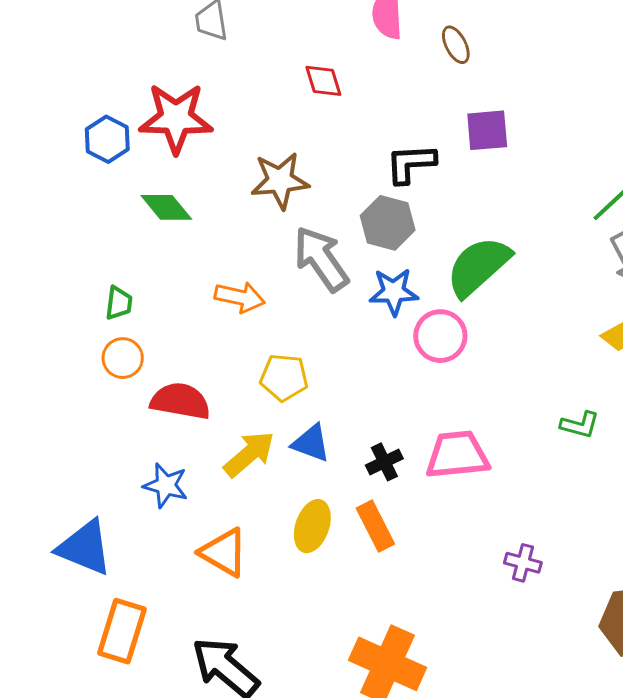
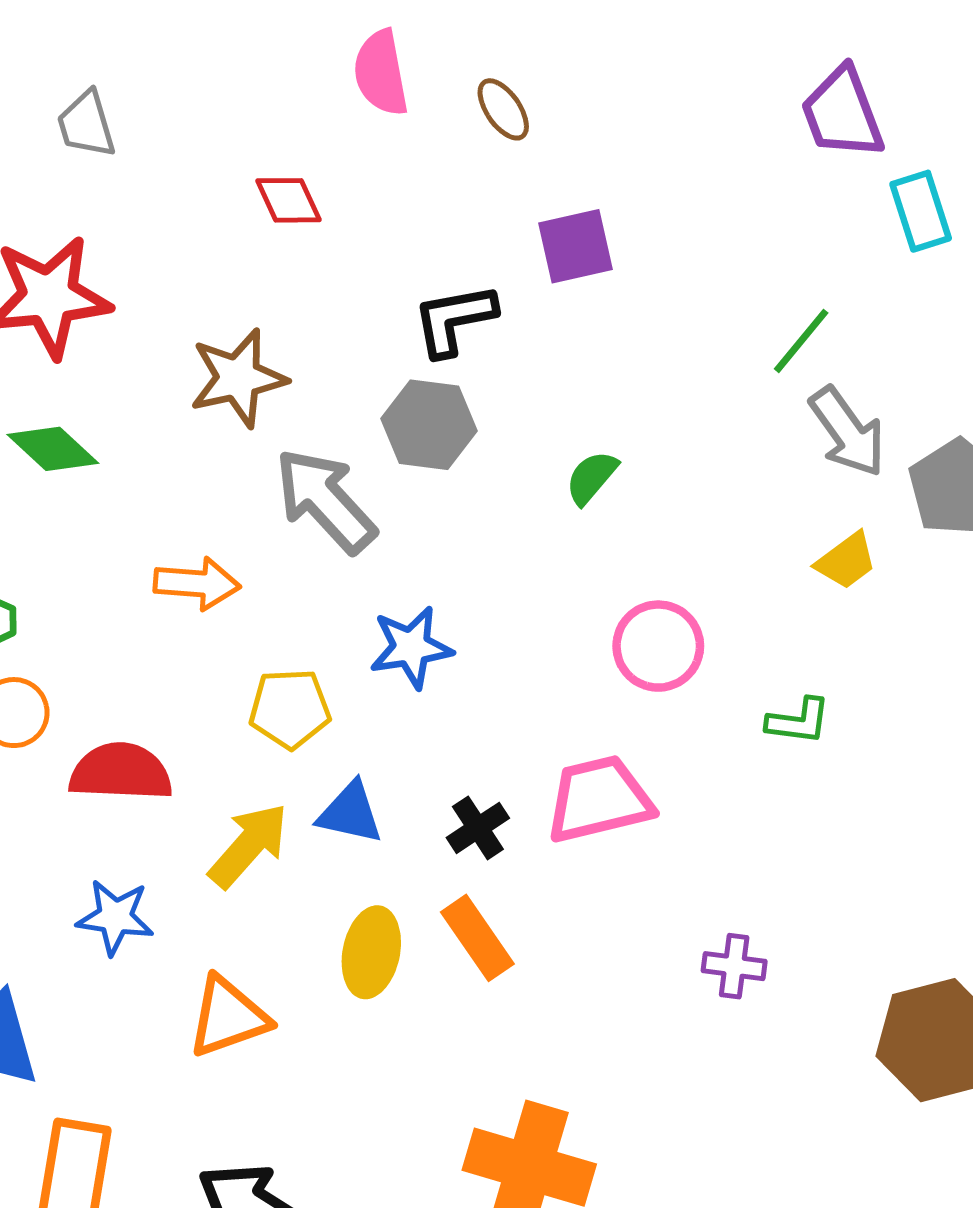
green semicircle: (478, 266) -> (592, 477), size x0.5
blue star: (394, 292) -> (411, 647), moved
pink circle: (440, 336) -> (658, 646), moved
orange triangle: (224, 552) -> (228, 1017), turned -42

